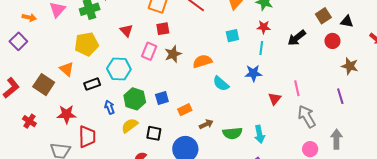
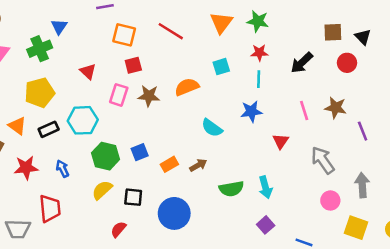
brown square: (323, 16) -> (333, 32), turned 35
black triangle: (347, 21) -> (363, 37), turned 40
brown star: (173, 54) -> (149, 96), turned 30
orange semicircle: (202, 61) -> (187, 87), moved
brown star: (350, 66) -> (336, 108), moved
black rectangle: (92, 84) -> (49, 129), moved
pink line: (297, 88) -> (304, 111), moved
blue arrow: (110, 107) -> (62, 169), moved
red star: (66, 114) -> (26, 168), moved
brown arrow: (206, 124) -> (198, 165), moved

